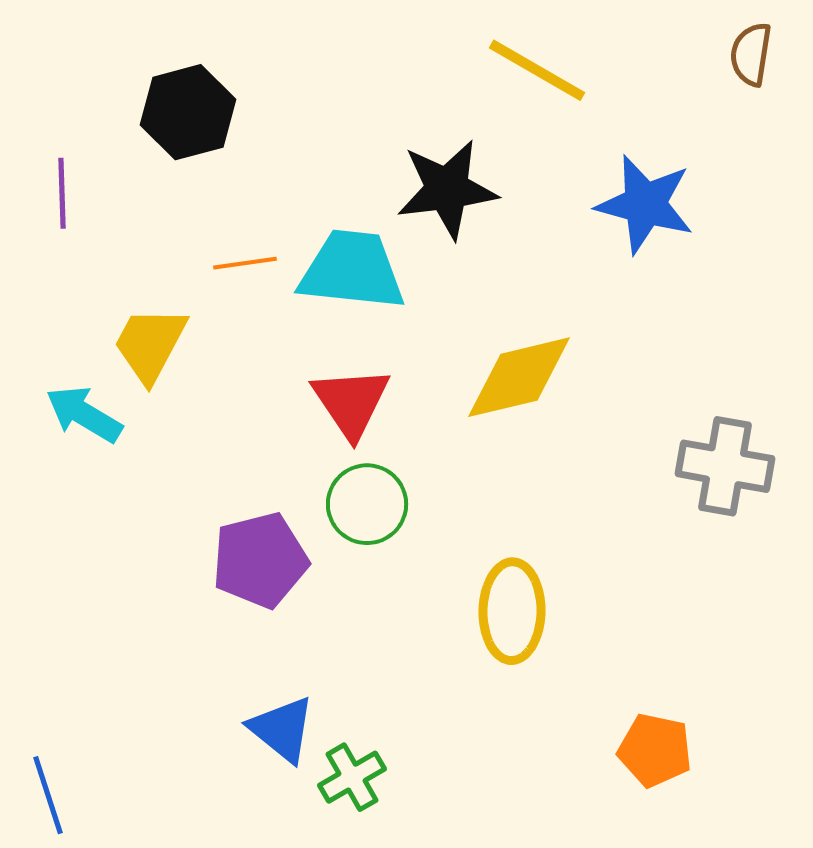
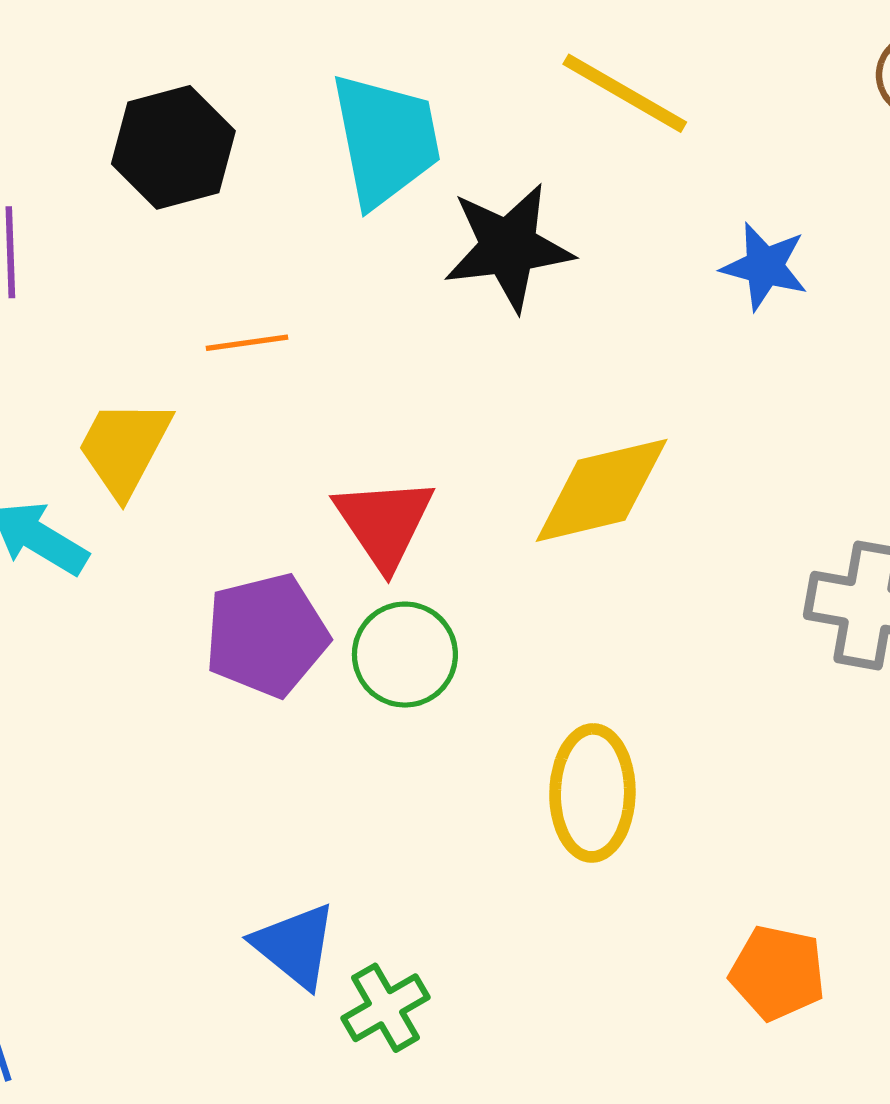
blue star: (645, 204) -> (765, 266), size x0.7
cyan trapezoid: (352, 270) -> (386, 140), moved, turned 73
purple pentagon: (260, 560) -> (266, 635), moved

